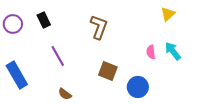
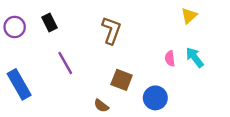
brown semicircle: (65, 94) -> (101, 106), moved

